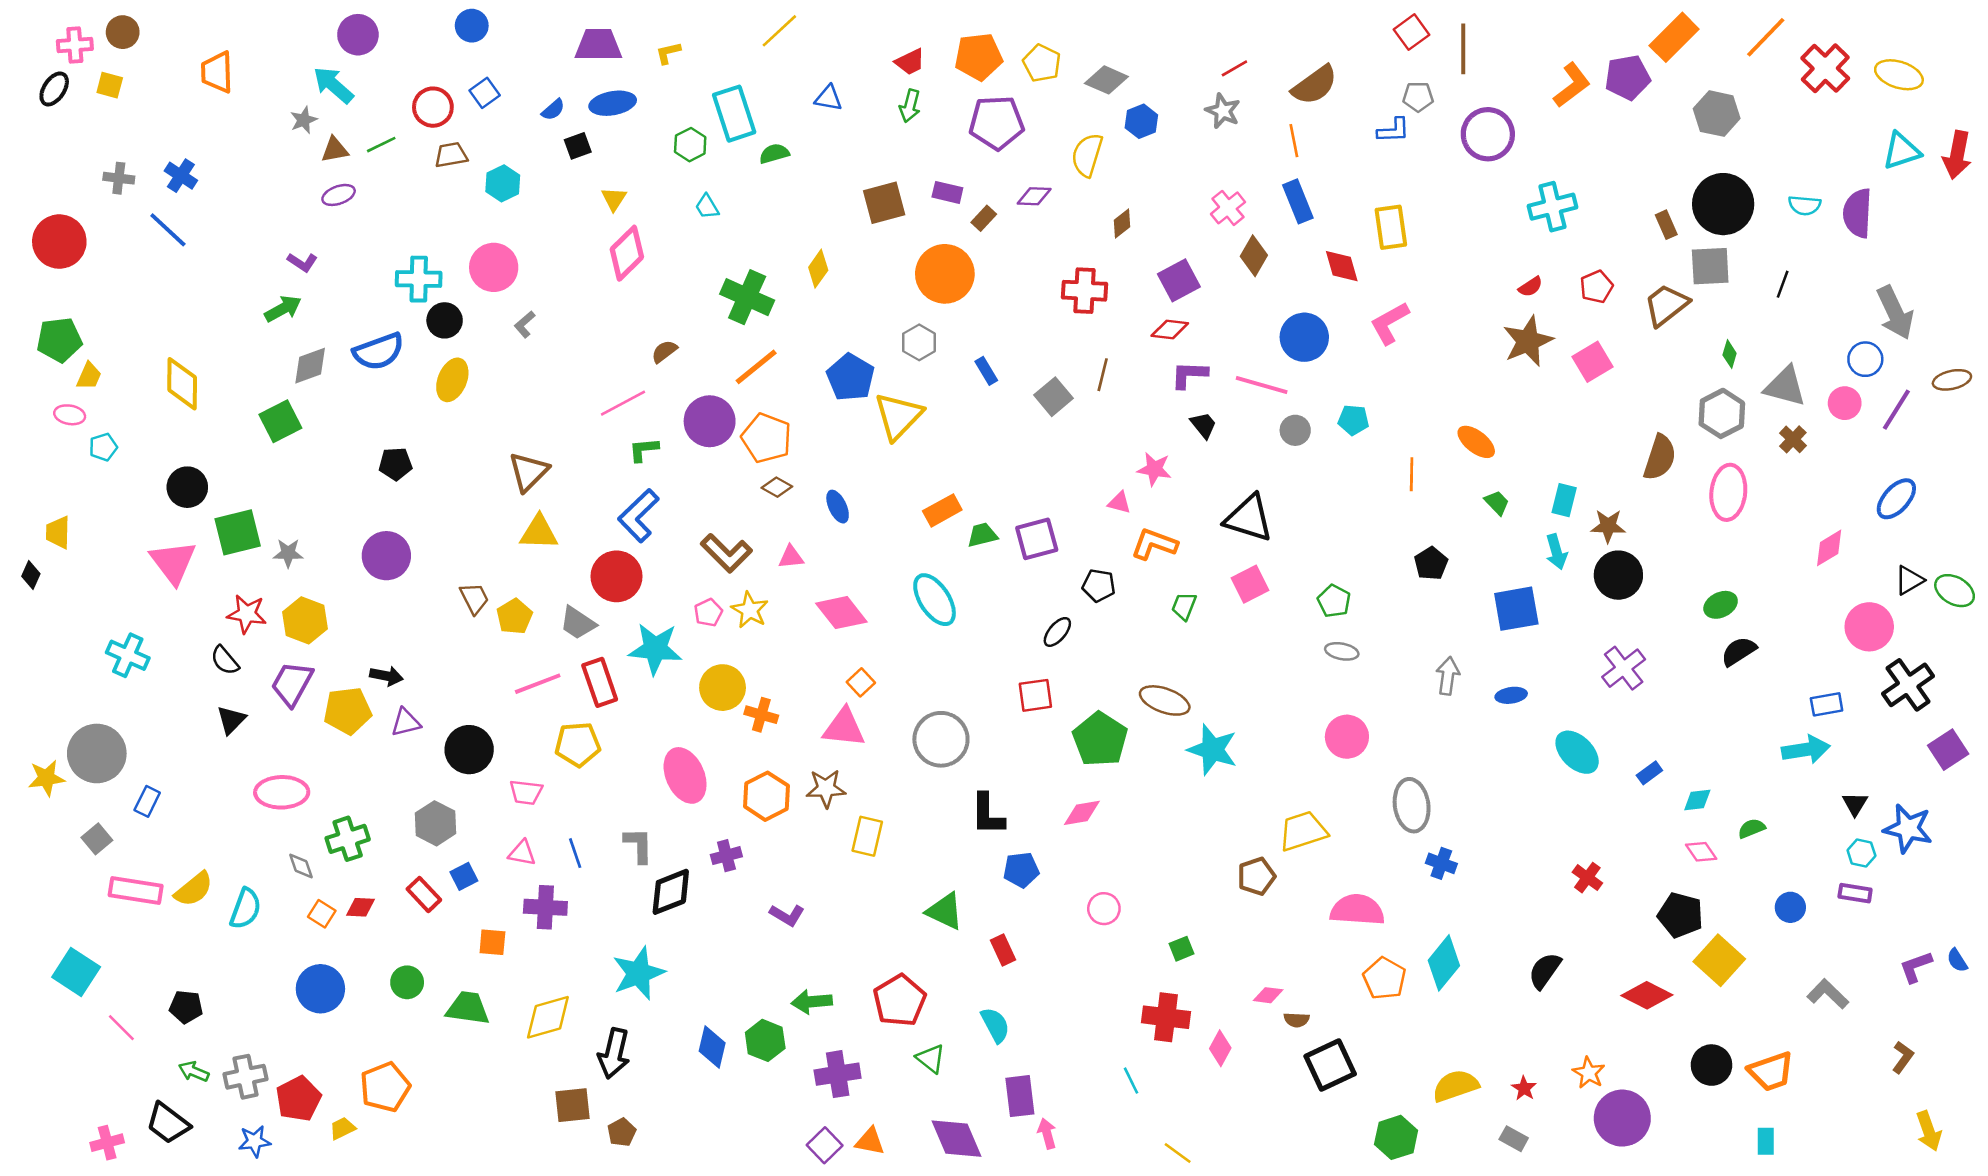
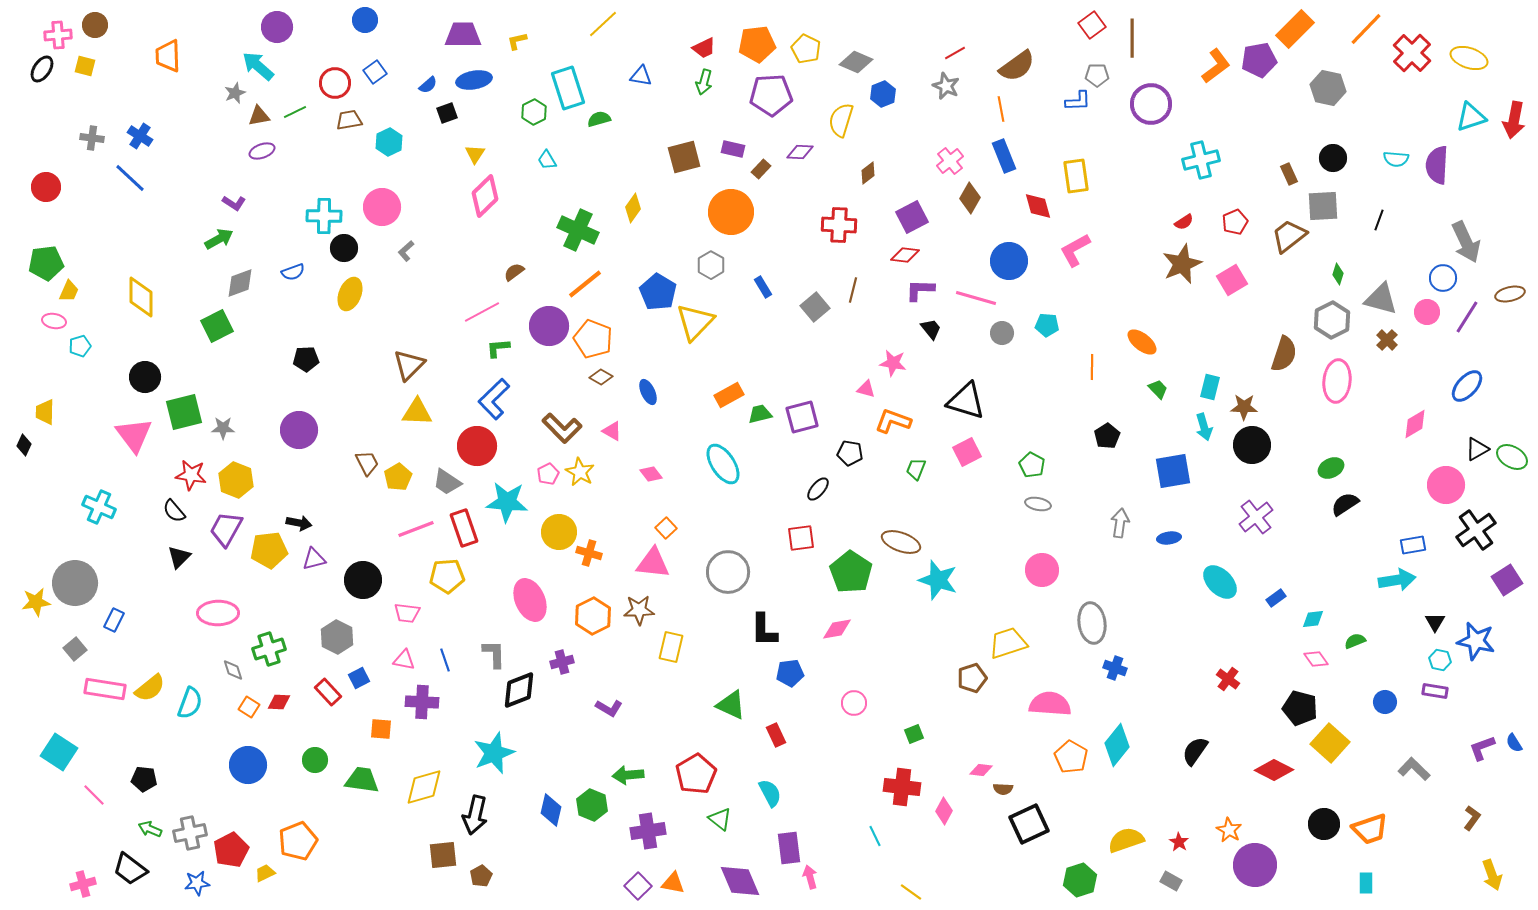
black circle: (1723, 204) -> (1333, 158), size x0.6
red circle: (59, 242) -> (46, 187), size x0.7
blue semicircle: (379, 351) -> (293, 272), size x0.6
pink triangle: (791, 557) -> (612, 431), turned 35
pink diamond: (841, 613) -> (651, 474), size x0.6

